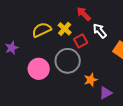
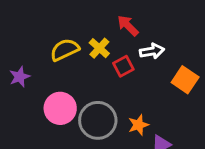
white arrow: (100, 31) -> (152, 51), turned 119
gray circle: (68, 61) -> (98, 120), moved

